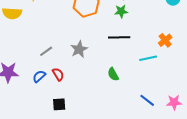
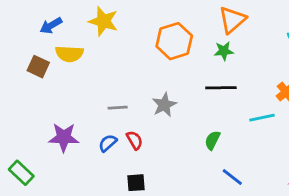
gray line: (46, 51) -> (118, 108), turned 32
green semicircle: (113, 74) -> (212, 140), turned 56
blue line: (147, 100) -> (232, 177), moved

